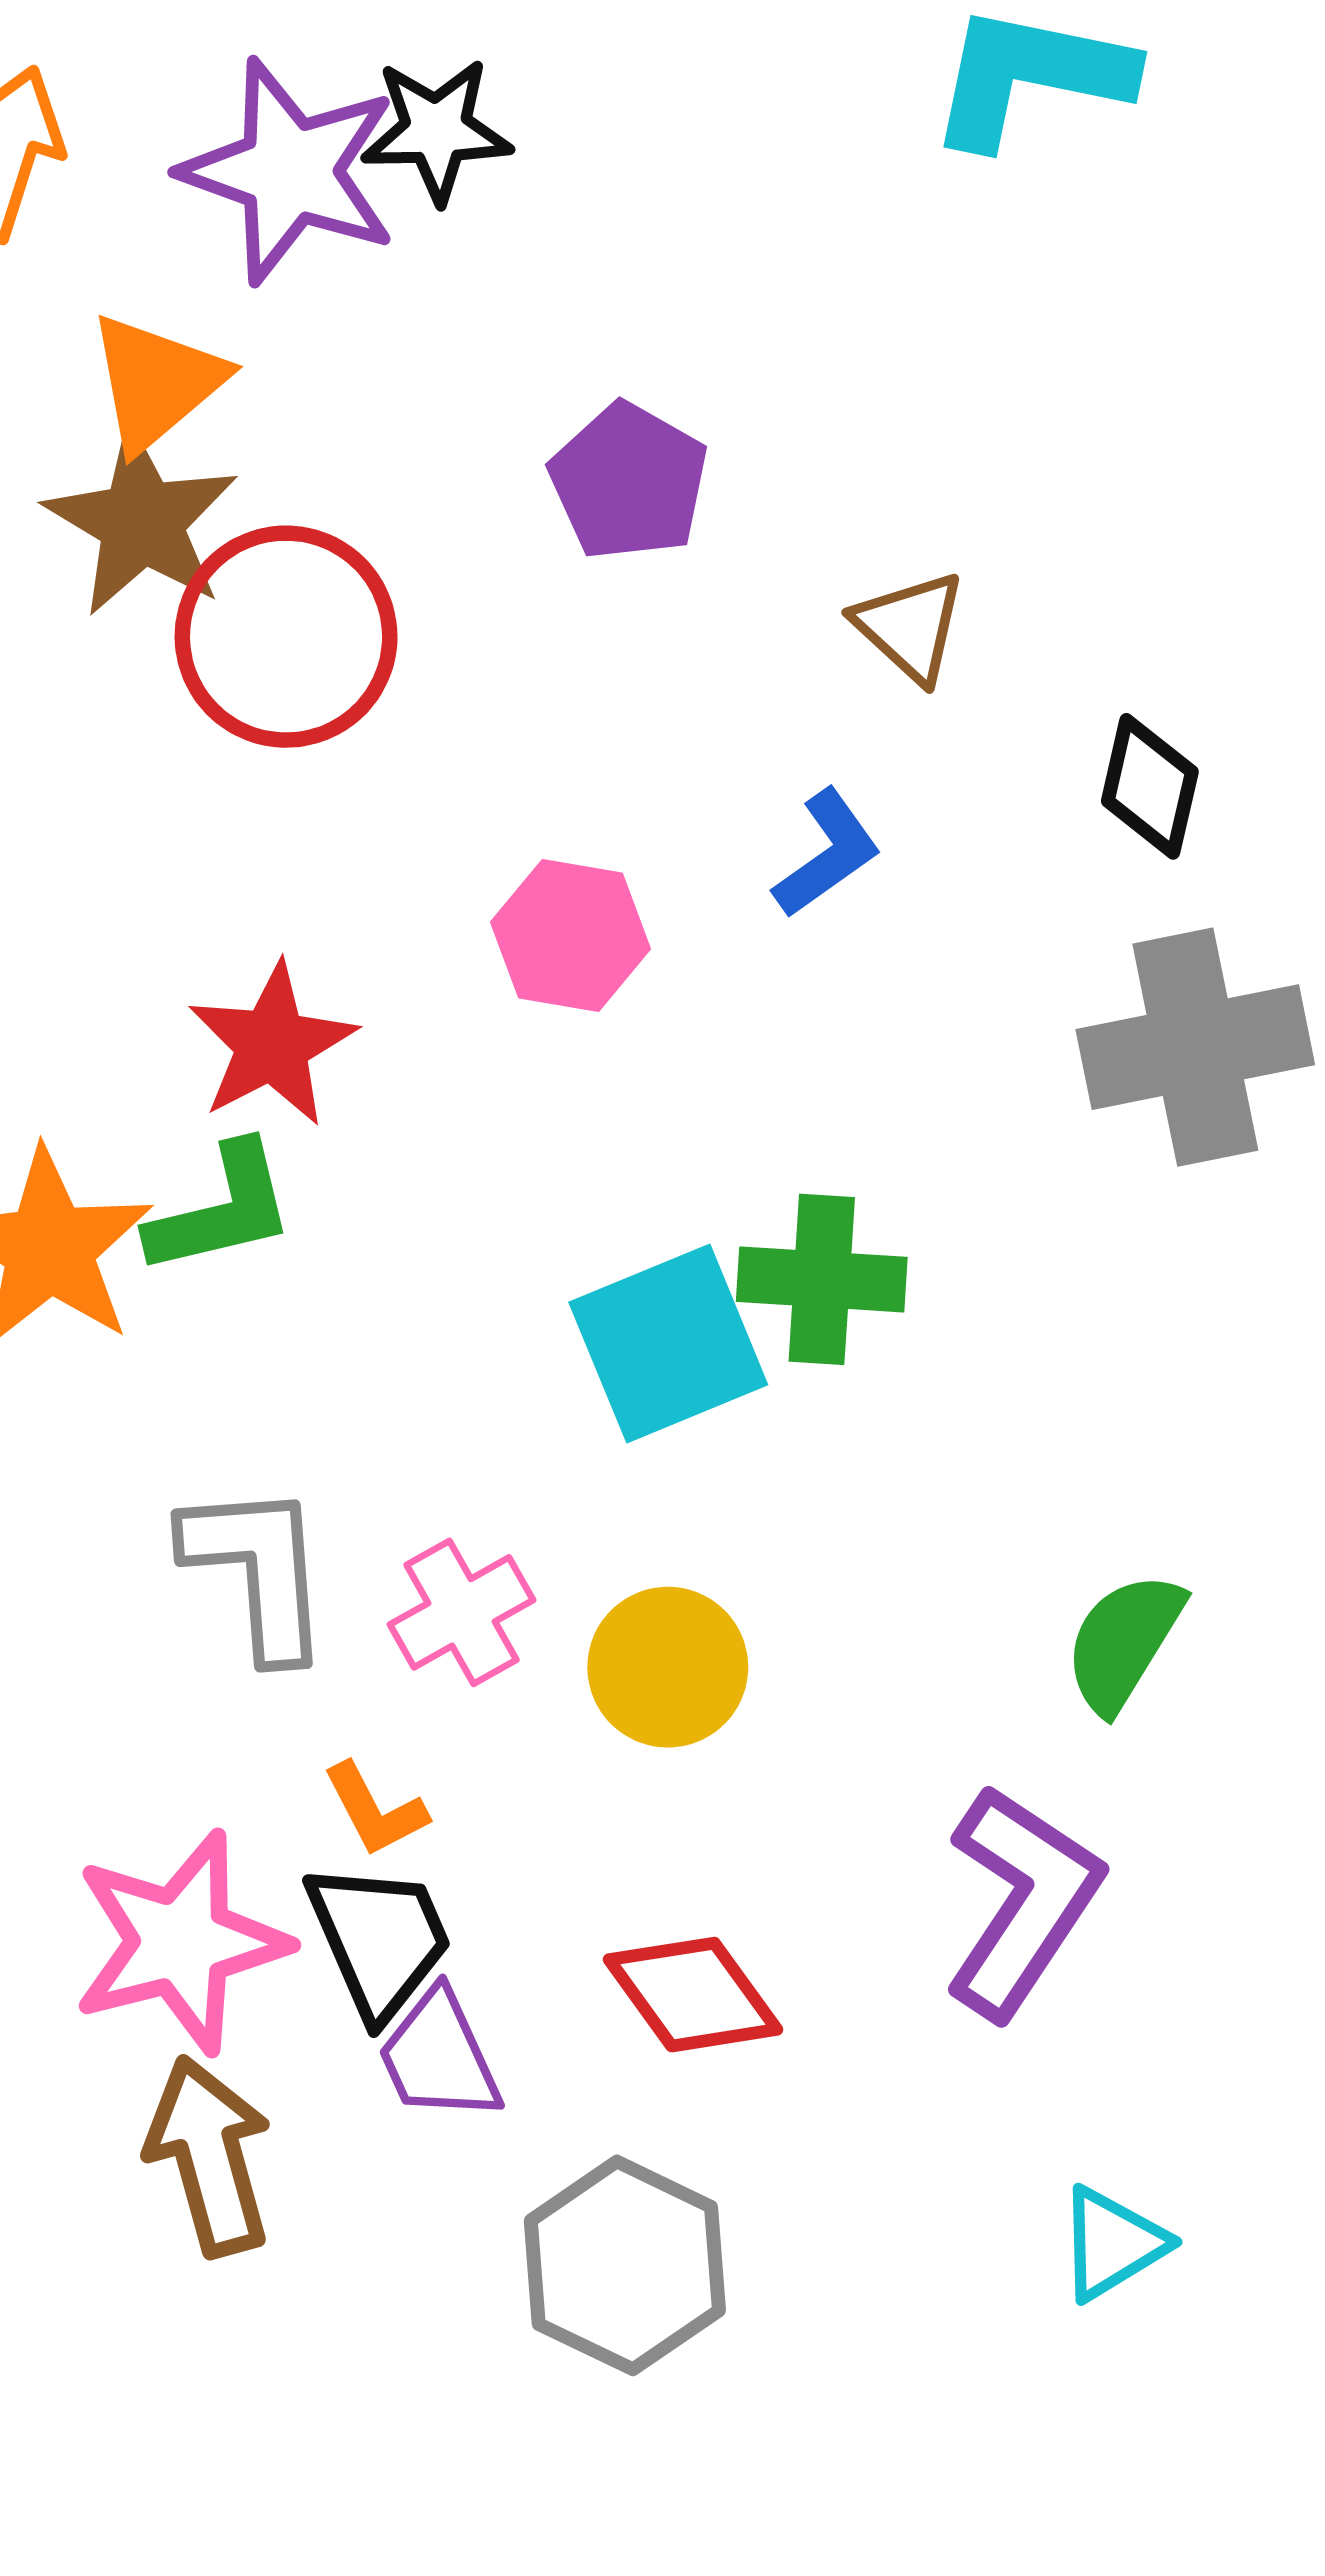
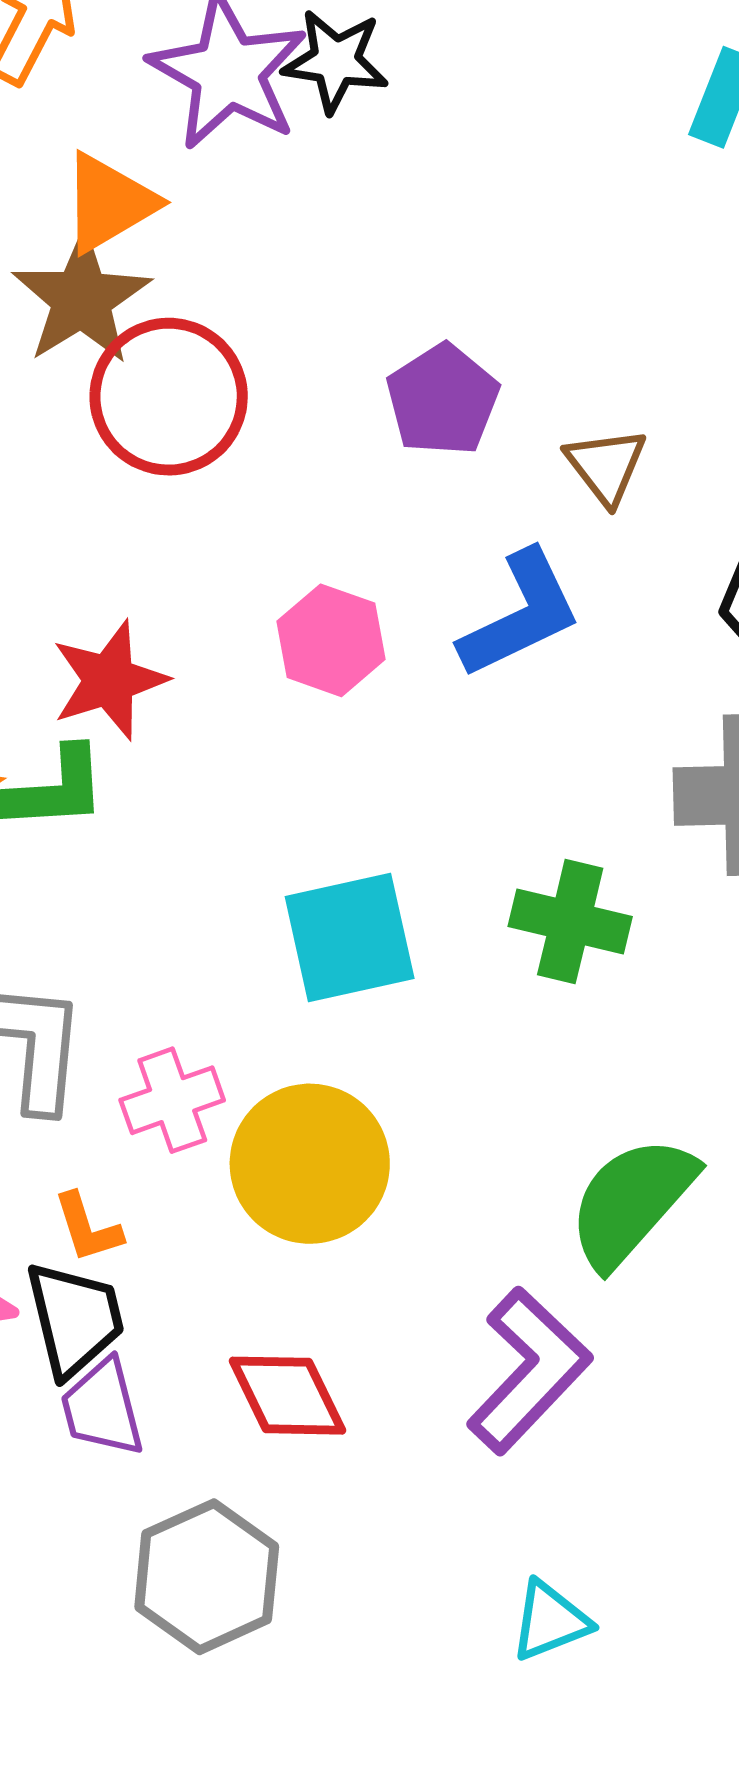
purple pentagon: (629, 482) -> (443, 400), moved
blue L-shape: (827, 854) -> (520, 614), size x1.5
green cross: (822, 1279) -> (570, 922), moved
green semicircle: (1124, 1642) -> (632, 1202), size x1.4
yellow circle: (668, 1667) -> (310, 1164), size x1.4

